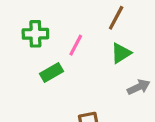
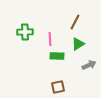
pink line: (76, 45) -> (50, 39), turned -32
green rectangle: (52, 73) -> (57, 56), moved, turned 32

